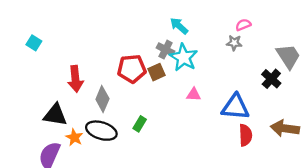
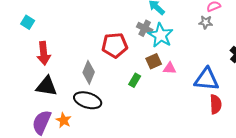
brown square: (157, 72) -> (154, 61), moved
red arrow: (75, 79) -> (44, 53), moved
green rectangle: (140, 124) -> (135, 80), moved
orange star: (74, 137) -> (64, 120), moved

